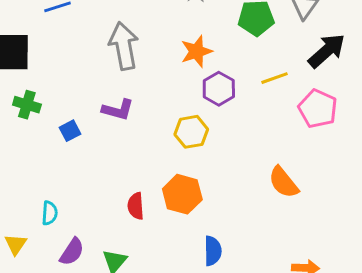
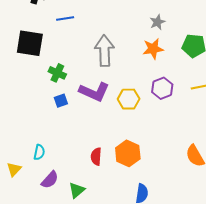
orange star: (197, 51) -> (153, 49), moved
green cross: (27, 105) -> (57, 73), moved
purple L-shape: (118, 110) -> (94, 92), size x1.4
yellow hexagon: (191, 132) -> (129, 99), moved

